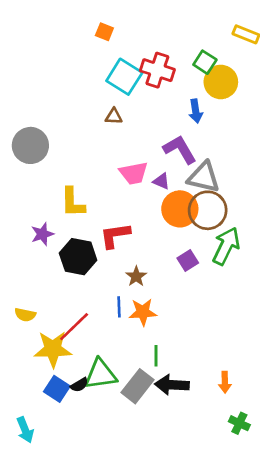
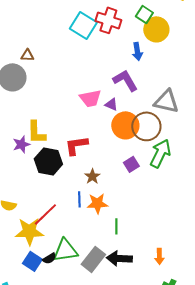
brown triangle: (114, 116) -> (27, 55), moved
gray triangle: (204, 177) -> (166, 101), moved
yellow L-shape: (73, 202) -> (36, 132), moved
green line: (156, 356) -> (116, 226), moved

